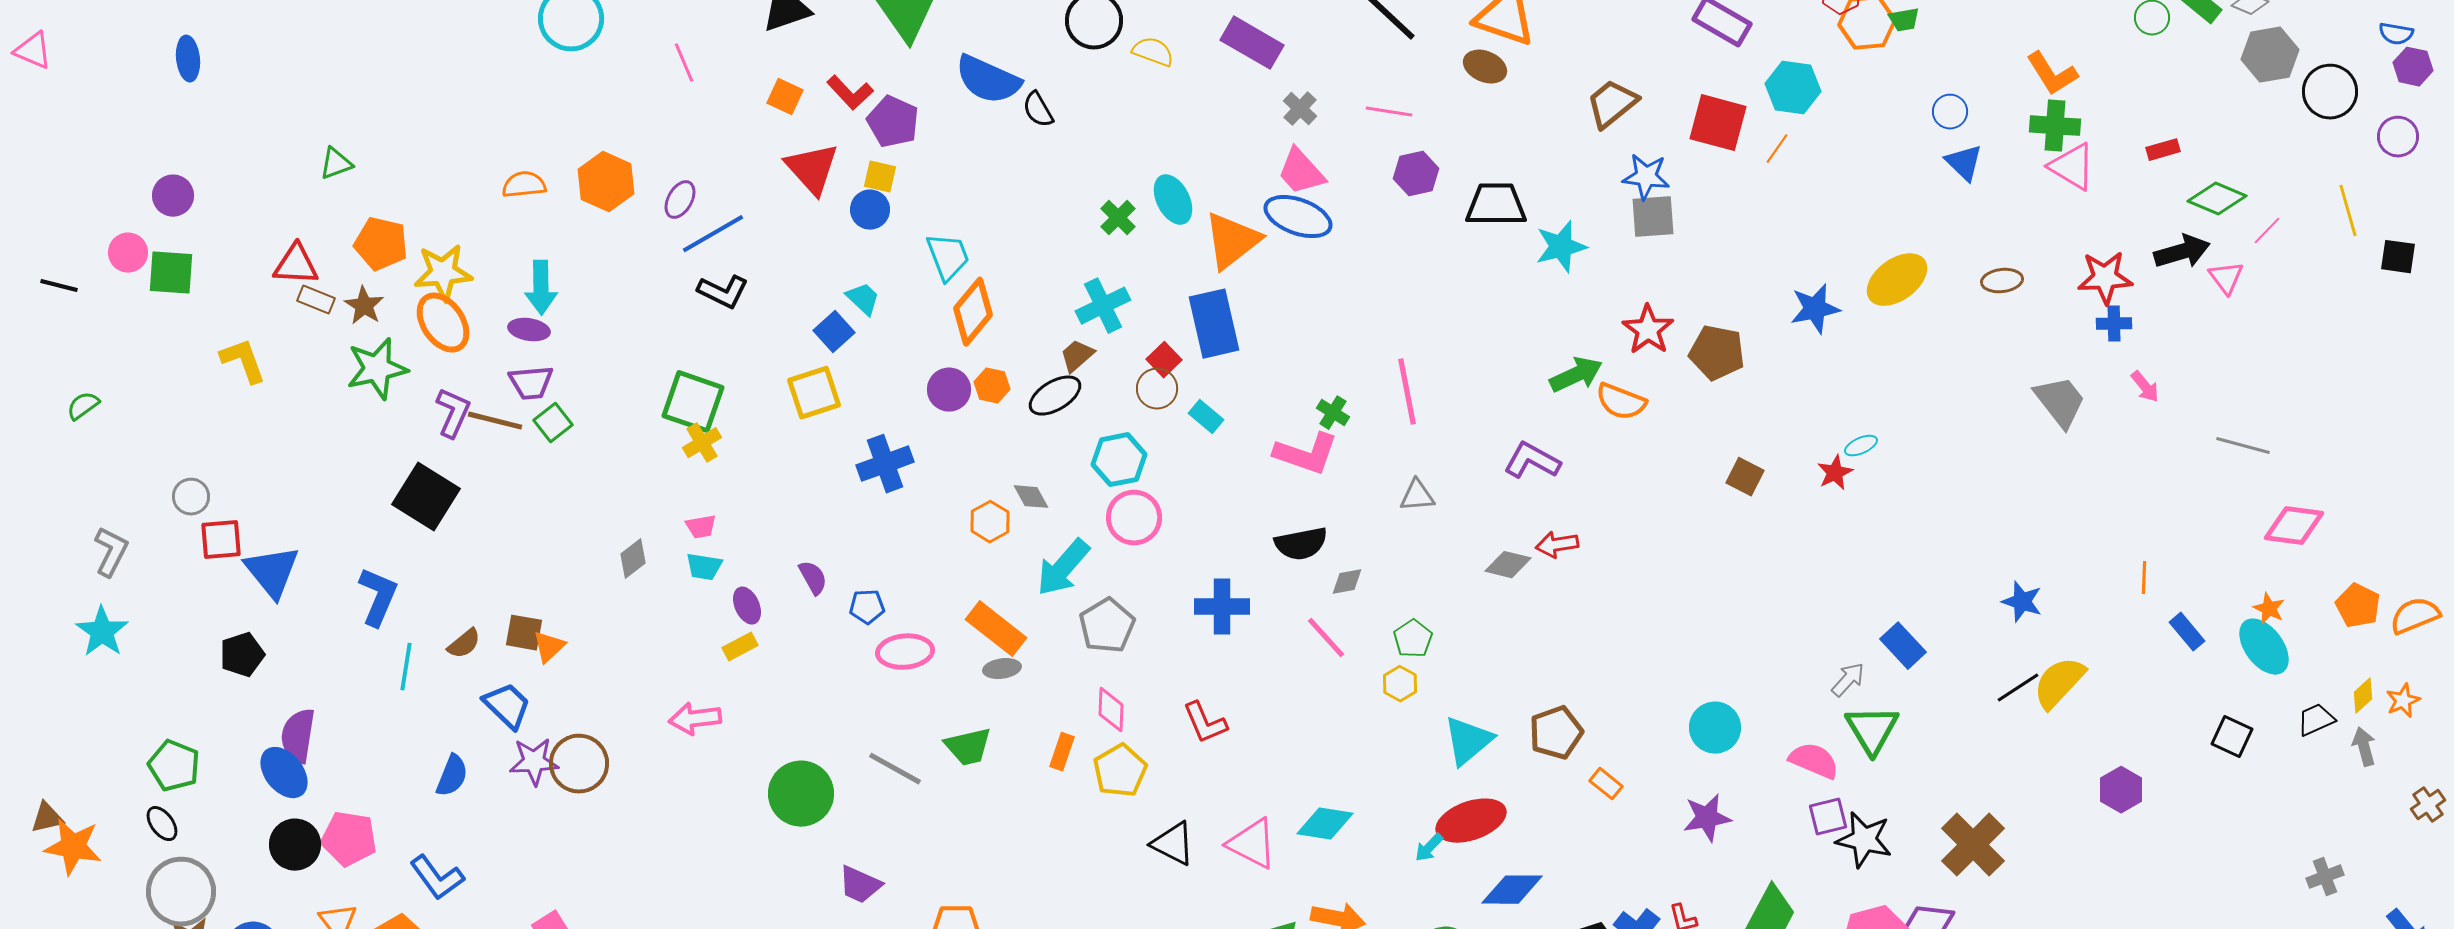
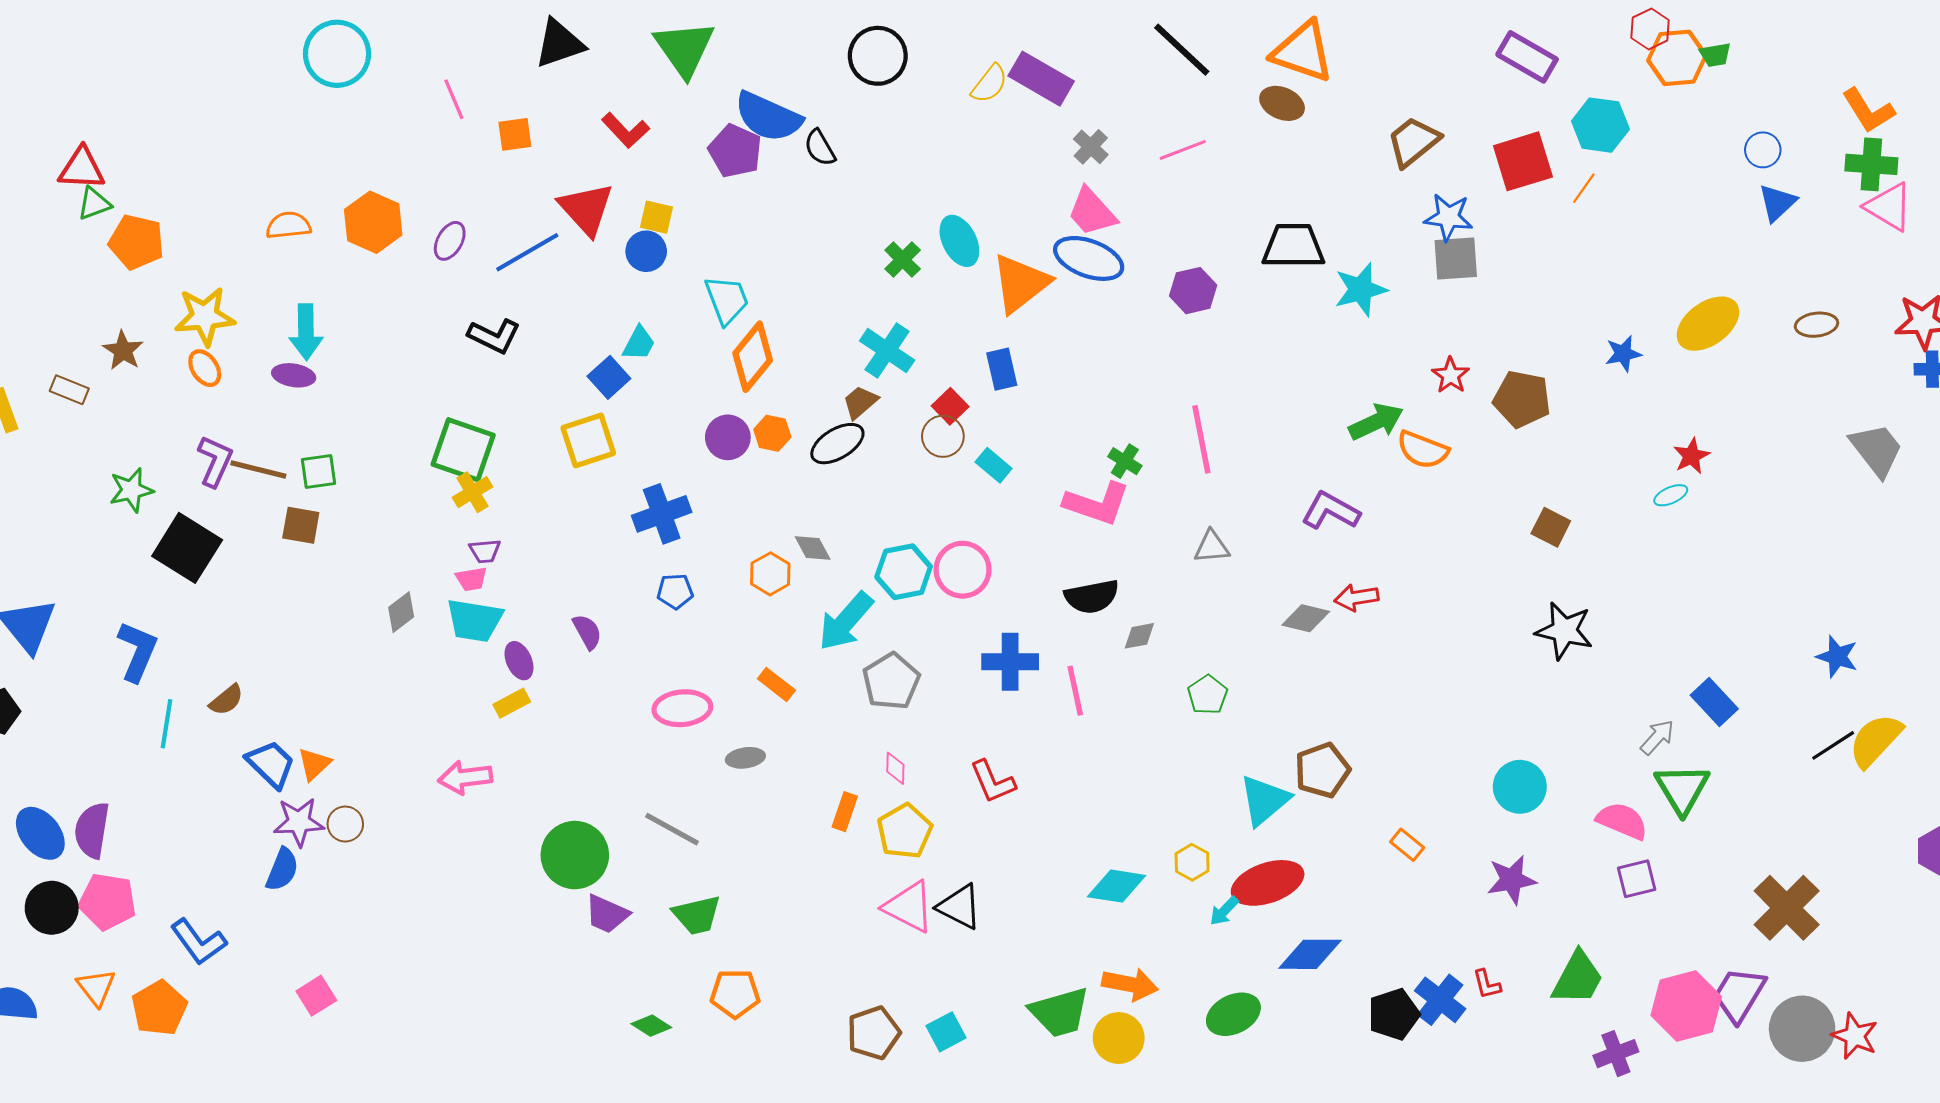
yellow semicircle: (1153, 52) -> (989, 84), moved, turned 108
orange square: (785, 97) -> (515, 134), moved, turned -33
pink line: (1389, 112) -> (1183, 150), turned -30
purple pentagon: (893, 122) -> (735, 151), moved
red square: (1718, 123) -> (1523, 161), turned -32
blue triangle: (1964, 163) -> (1777, 203), turned 33
purple hexagon: (1416, 174) -> (1193, 291), moved
blue line: (713, 234) -> (527, 252), moved
orange pentagon: (381, 244) -> (136, 242), moved
red triangle: (296, 265) -> (82, 169), moved
cyan trapezoid: (863, 299) -> (639, 343), turned 75
brown rectangle: (316, 300) -> (69, 390), moved
cyan cross: (1103, 306) -> (887, 350), turned -30
blue star: (1815, 309) -> (1623, 354), size x0.7
orange ellipse: (443, 323) -> (205, 368), size x0.6
blue rectangle: (1214, 324) -> (1002, 369), size x0.6
red star: (1648, 330) -> (1451, 375), size x0.7
green star: (377, 369) -> (131, 490), moved, size x0.7
purple trapezoid: (531, 383) -> (485, 551), moved, size x0.7
green square: (553, 423) -> (318, 471), turned 30
cyan hexagon: (1119, 460) -> (904, 572), moved
red star: (1835, 473) -> (1691, 456), moved
pink circle: (1134, 518) -> (963, 570), moved
cyan trapezoid: (704, 567) -> (475, 620), size x1.5
blue pentagon: (867, 607) -> (675, 591), moved
orange rectangle: (996, 629) -> (776, 684), size x0.6
brown square: (524, 633) -> (301, 525), moved
pink line: (1326, 638) -> (1075, 691), moved, turned 30
orange triangle: (549, 647) -> (314, 764), moved
gray ellipse: (1002, 669) -> (745, 758), moved
yellow hexagon: (1400, 684) -> (1192, 862), moved
pink diamond: (1111, 710) -> (895, 768), size x0.7
brown pentagon: (1556, 733) -> (1322, 770), moved
purple semicircle: (298, 736) -> (92, 830), moved
green trapezoid: (968, 747) -> (697, 915), moved
brown circle: (579, 764) -> (345, 824), size x0.6
blue semicircle: (452, 776) -> (282, 870), moved
black star: (1864, 840) -> (1564, 631), moved
pink triangle: (1252, 844) -> (909, 907), moved
purple trapezoid: (860, 885) -> (607, 914), moved

